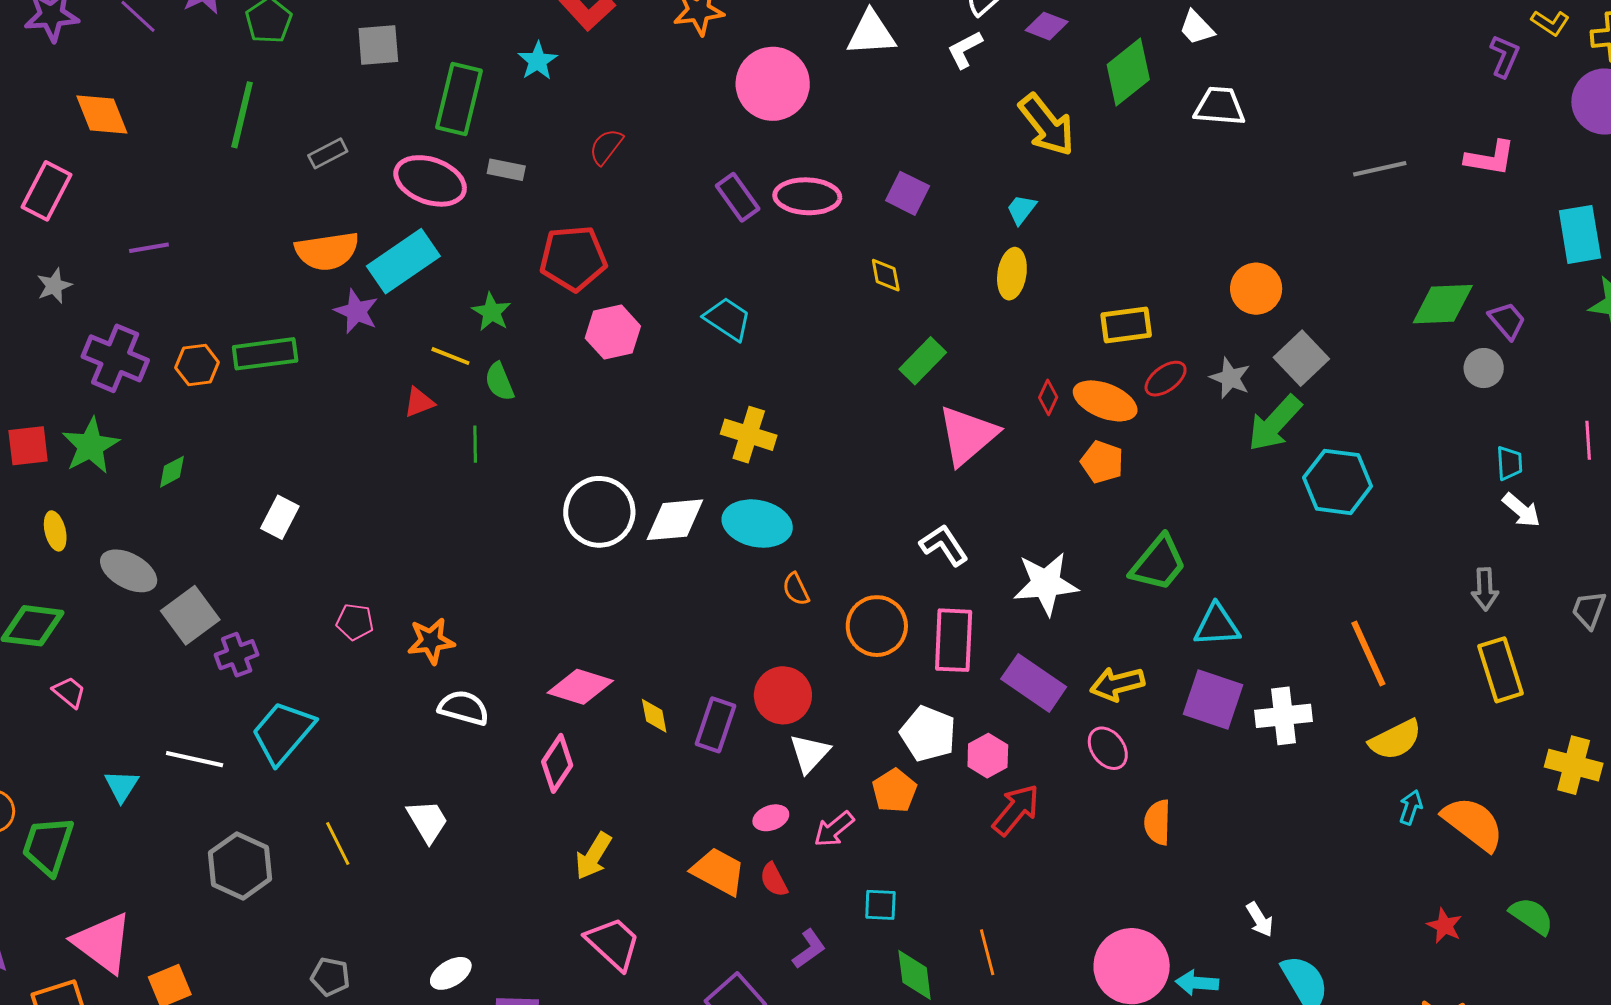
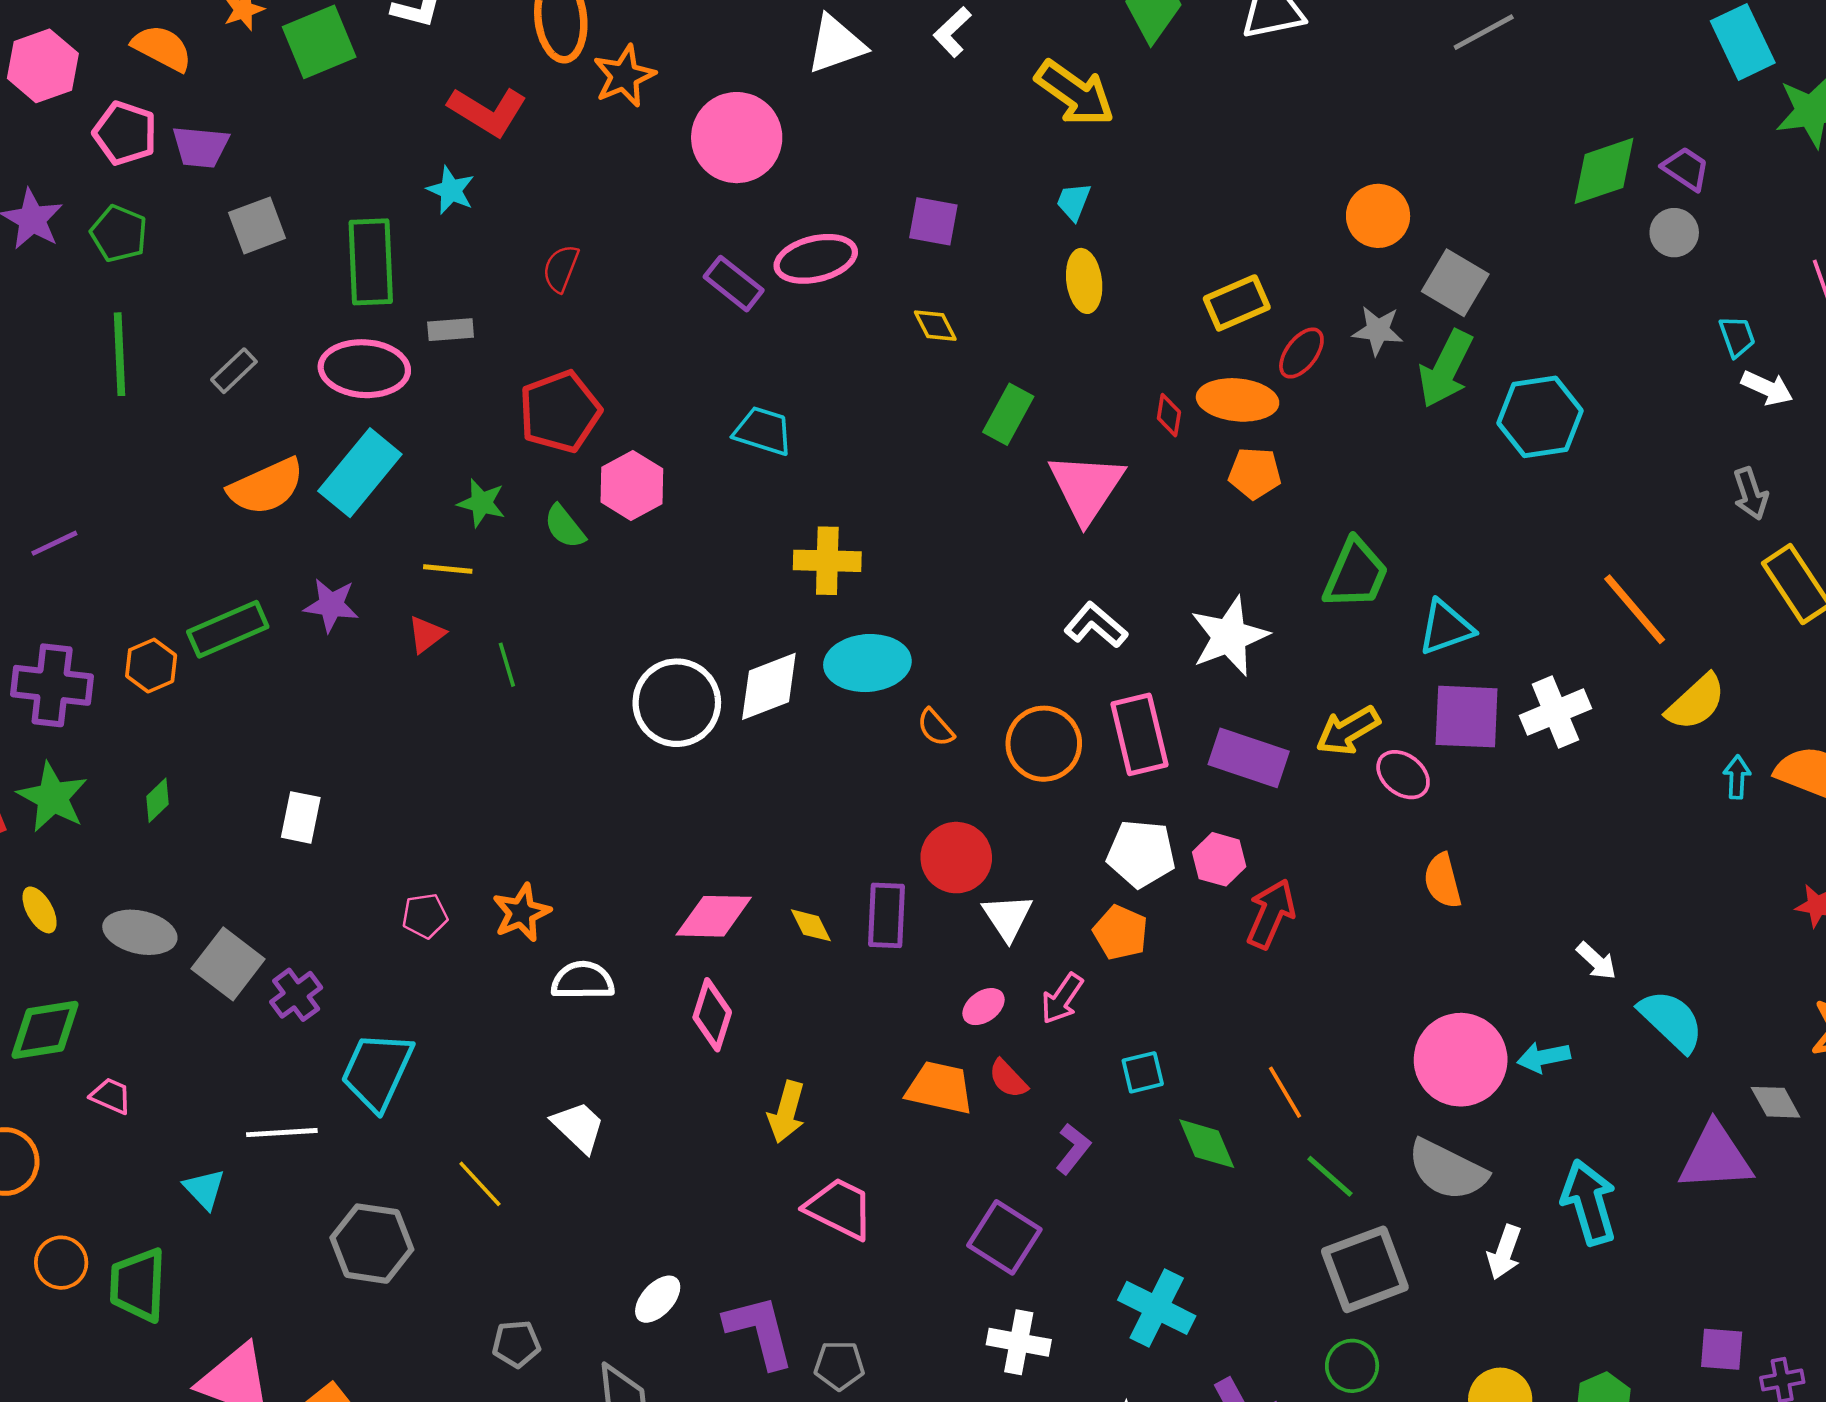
purple star: (356, 311) -> (331, 605), moved
green semicircle: (499, 382) -> (565, 527), moved
pink ellipse: (1108, 748) -> (1403, 775), moved

